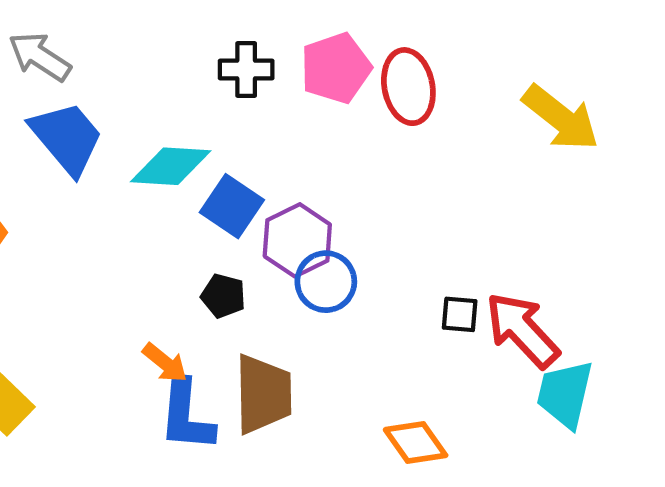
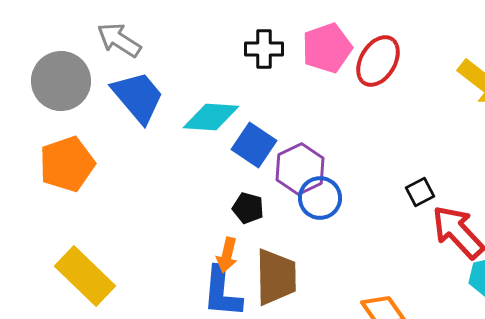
red ellipse: (408, 87) -> (378, 61), turned 42
black square: (460, 314) -> (420, 192), moved, turned -32
orange arrow: (165, 363) -> (227, 255), moved, turned 64

